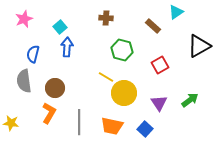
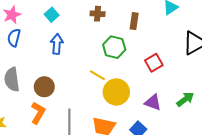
brown rectangle: (153, 26) -> (134, 21), moved, turned 56
cyan square: (60, 27) -> (52, 15), moved
blue semicircle: (33, 54) -> (14, 38), moved
purple triangle: (159, 103) -> (153, 102), turned -36

